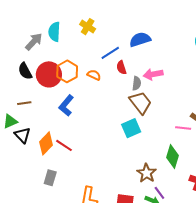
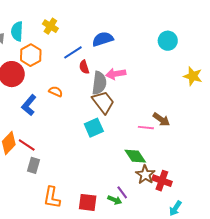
orange hexagon: (67, 71) -> (31, 55), moved
orange semicircle: (94, 75) -> (56, 92), moved
gray semicircle: (137, 83) -> (99, 83), size x1.6
green diamond: (173, 156) -> (135, 156), turned -50
brown star: (147, 173) -> (145, 175), moved
gray rectangle: (50, 178) -> (34, 165), moved

